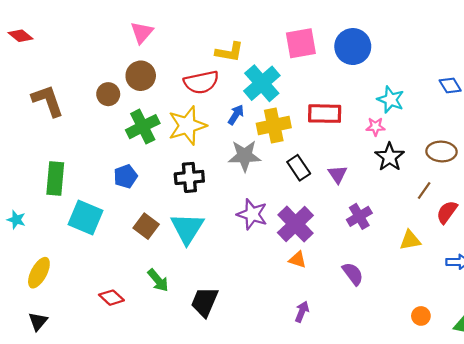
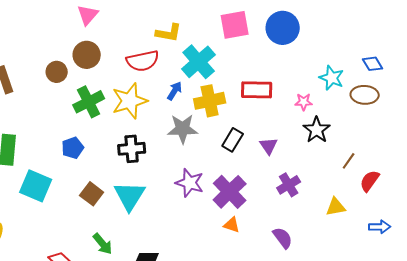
cyan star: (391, 100) -> (332, 78), moved
brown ellipse: (441, 151) -> (365, 95), moved
black rectangle: (299, 168) -> (233, 140), turned 65

